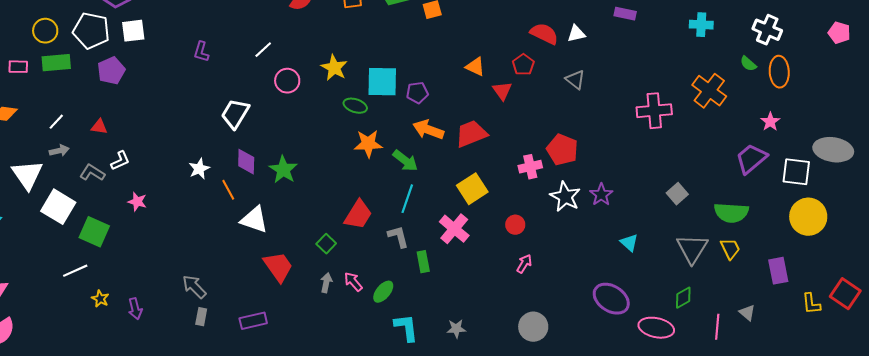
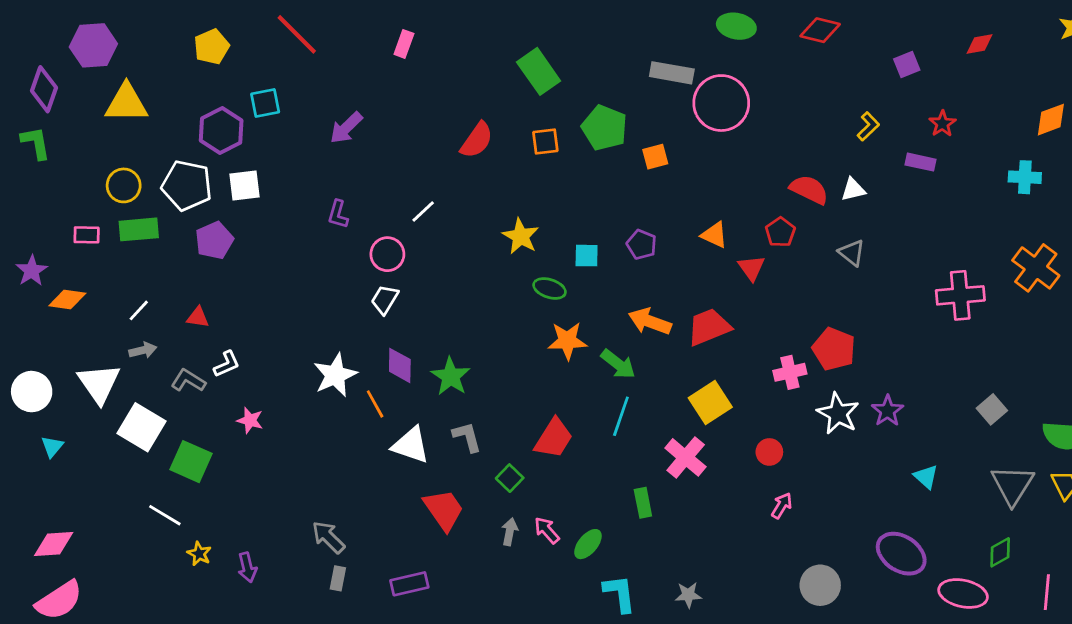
pink circle: (287, 81) -> (387, 254), moved
cyan square: (382, 82) -> (587, 256), size x0.6
purple pentagon: (417, 93) -> (642, 245), moved, turned 30
white trapezoid: (235, 114) -> (385, 299), size x0.7
white star: (199, 169) -> (335, 375), size x1.5
gray L-shape: (398, 237) -> (467, 437), moved
white line: (75, 271) -> (165, 515), turned 55
gray circle: (533, 327) -> (820, 585), moved

